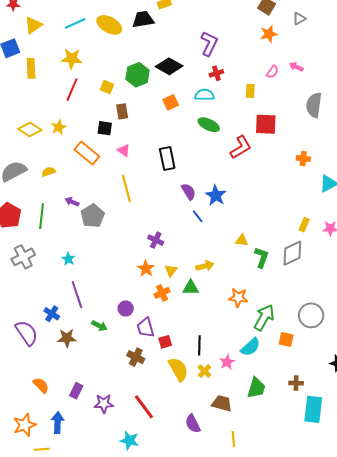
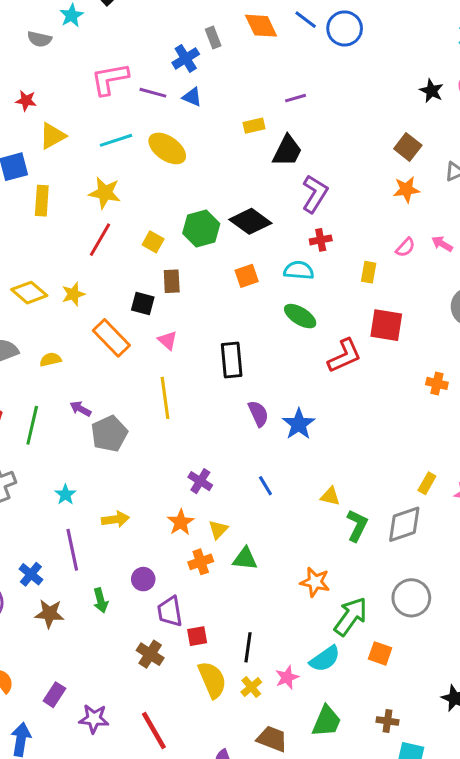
black trapezoid: (143, 19) -> (287, 151), moved, turned 120
blue line: (198, 216) -> (265, 486), moved
yellow arrow: (205, 266) -> (115, 519), moved
gray circle: (311, 315) -> (411, 598), moved
green arrow: (99, 326) -> (101, 600), turned 42

